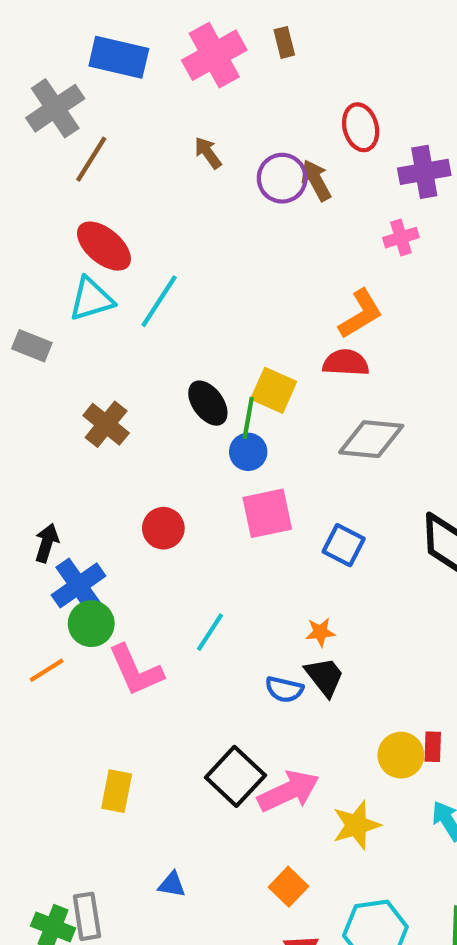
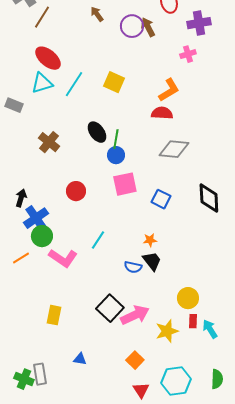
yellow square: (274, 390) -> (114, 82), moved
pink L-shape: (136, 670) -> (63, 258), turned -32
red rectangle: (433, 747) -> (193, 321), moved

